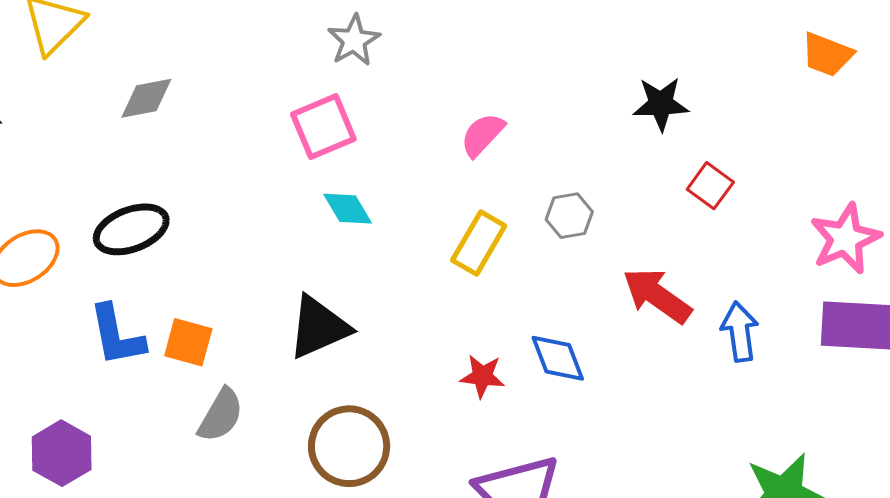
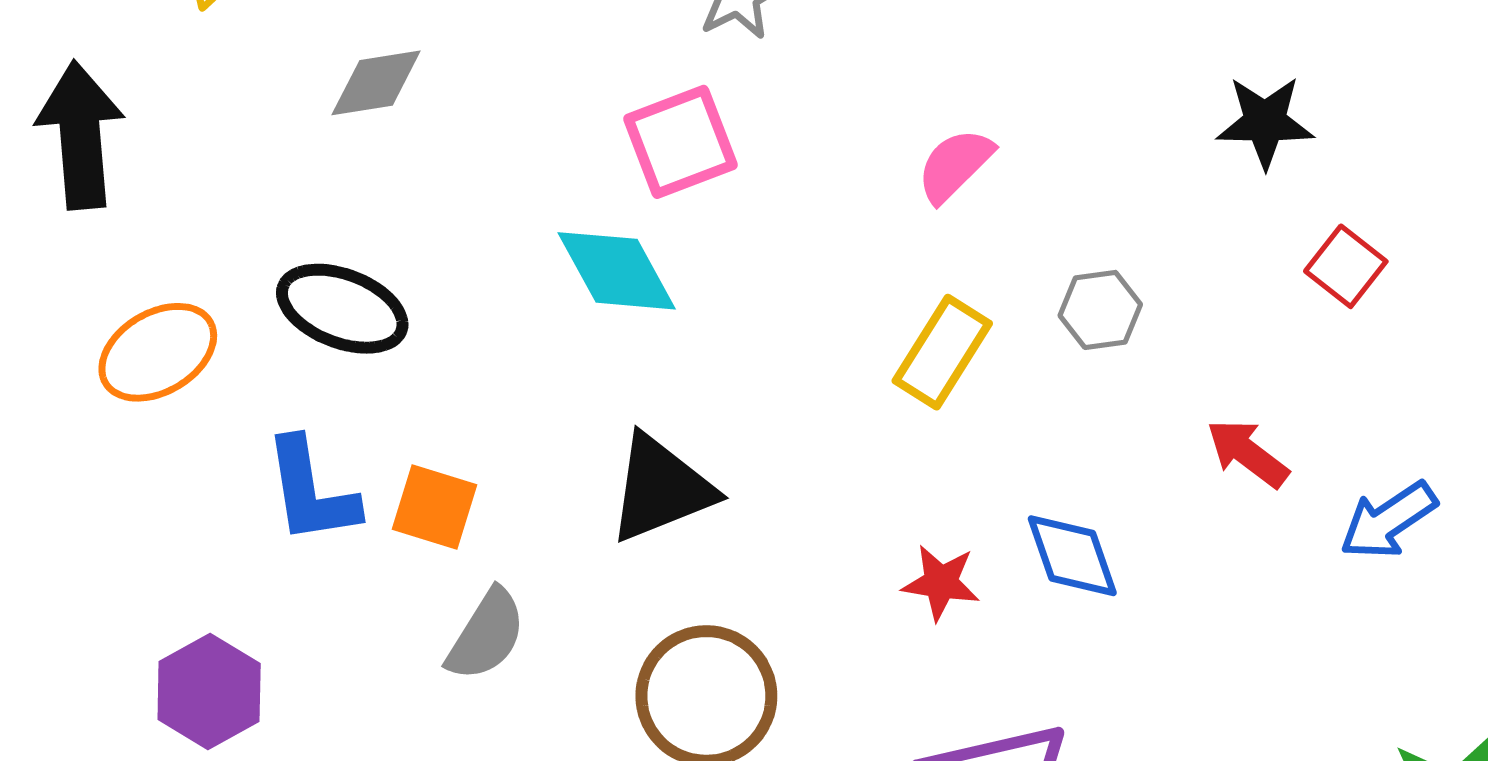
cyan diamond: (348, 209) -> (617, 271), moved, size x1.4
black ellipse: (131, 229) -> (342, 309), turned 40
red arrow: (657, 296) -> (1248, 453), size x0.7
blue arrow: (740, 332) -> (1388, 520), turned -118

